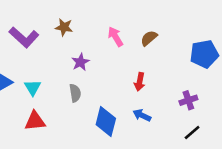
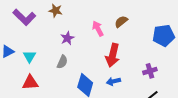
pink arrow: (115, 37) -> (98, 29), moved
red arrow: (140, 82) -> (113, 55), size x1.6
gray semicircle: (75, 93) -> (62, 62), turned 32
blue arrow: (142, 115) -> (113, 81), turned -40

